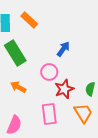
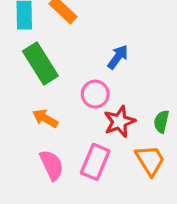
pink rectangle: (49, 114) -> (95, 162), turned 30
pink semicircle: (14, 125) -> (52, 165), moved, turned -48

